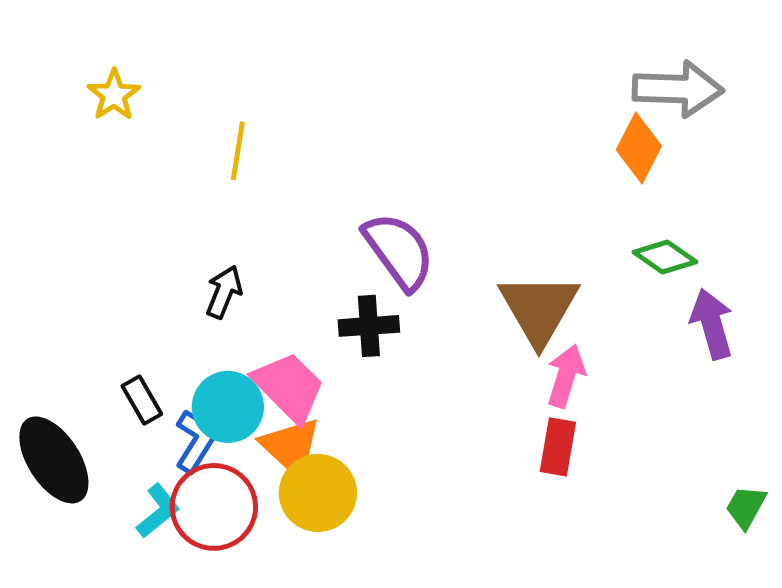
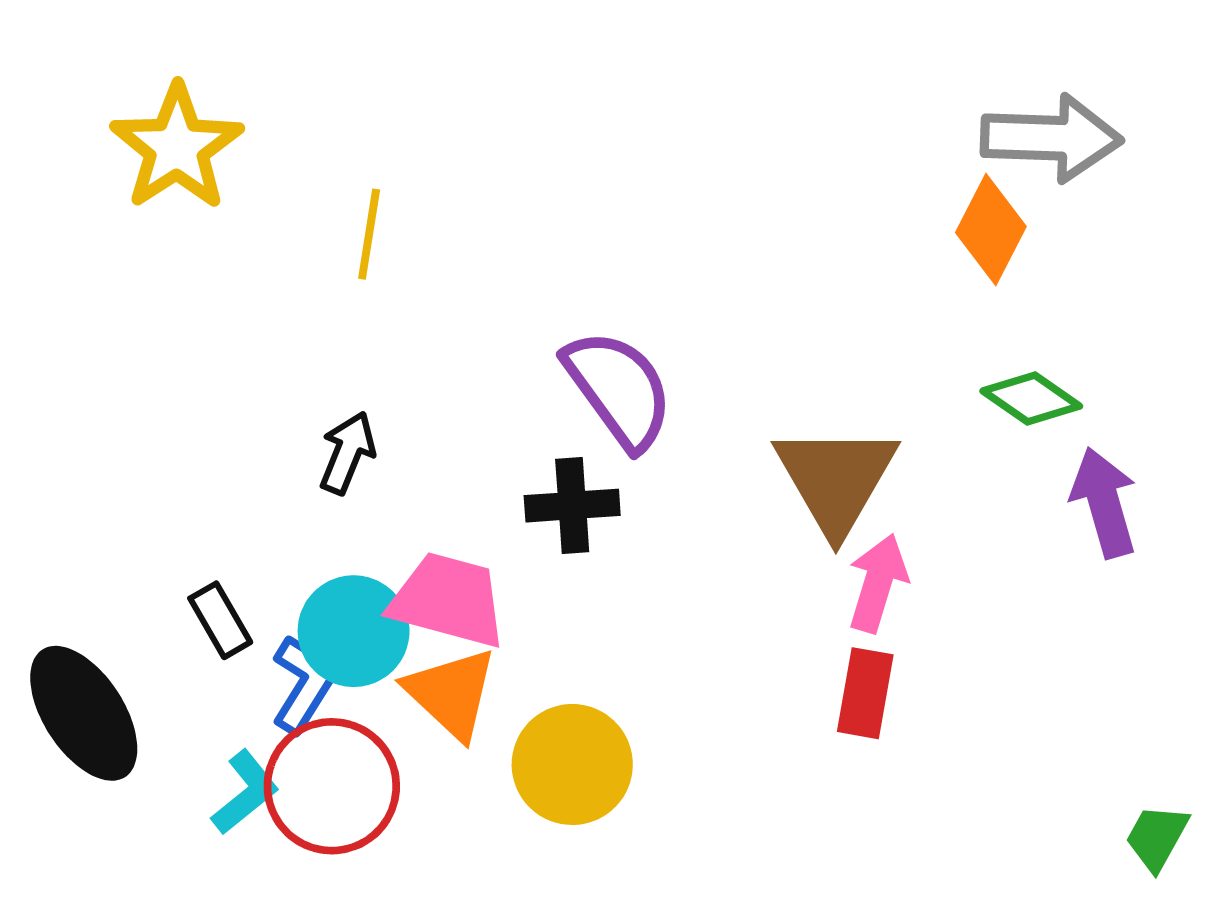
yellow star: (114, 95) -> (177, 147), size x1.6
pink trapezoid: (289, 387) -> (448, 600), turned -30
yellow circle: (318, 493) -> (572, 764), moved
green trapezoid: (746, 507) -> (1157, 837), moved

